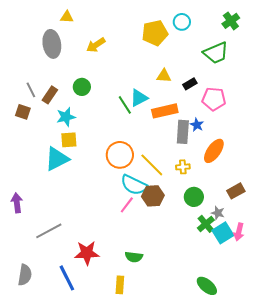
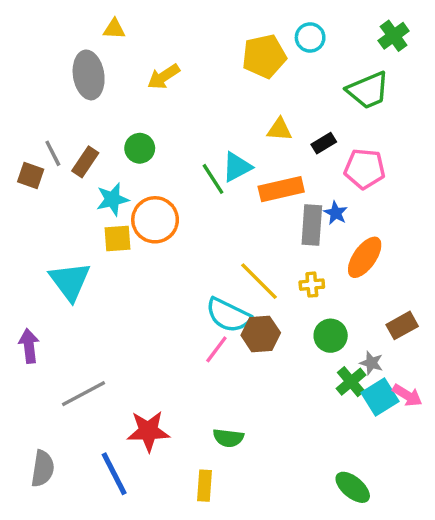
brown square: (23, 112) -> (31, 176), moved
orange circle: (120, 155) -> (155, 220), moved
cyan triangle: (57, 159) -> (70, 281), moved, turned -40
pink arrow: (239, 232) -> (407, 395), turned -72

